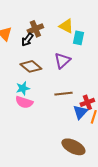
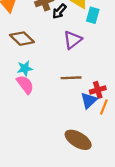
black arrow: (27, 40) -> (59, 11), moved
brown diamond: (31, 66) -> (22, 39), moved
pink semicircle: (24, 102) -> (25, 85), turned -150

